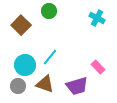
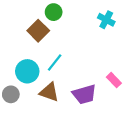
brown square: (21, 25) -> (38, 31), moved
pink rectangle: (98, 67) -> (114, 80), moved
gray circle: (18, 86) -> (11, 94), moved

